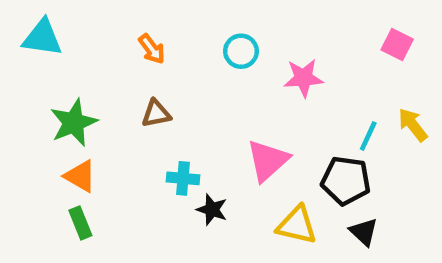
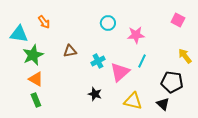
cyan triangle: (42, 38) -> (19, 34), moved
orange arrow: (152, 49) -> (44, 22), moved
cyan line: (368, 136) -> (142, 61), moved
cyan cross: (183, 178) -> (98, 61), moved, turned -32
black pentagon: (346, 181) -> (172, 82), moved

